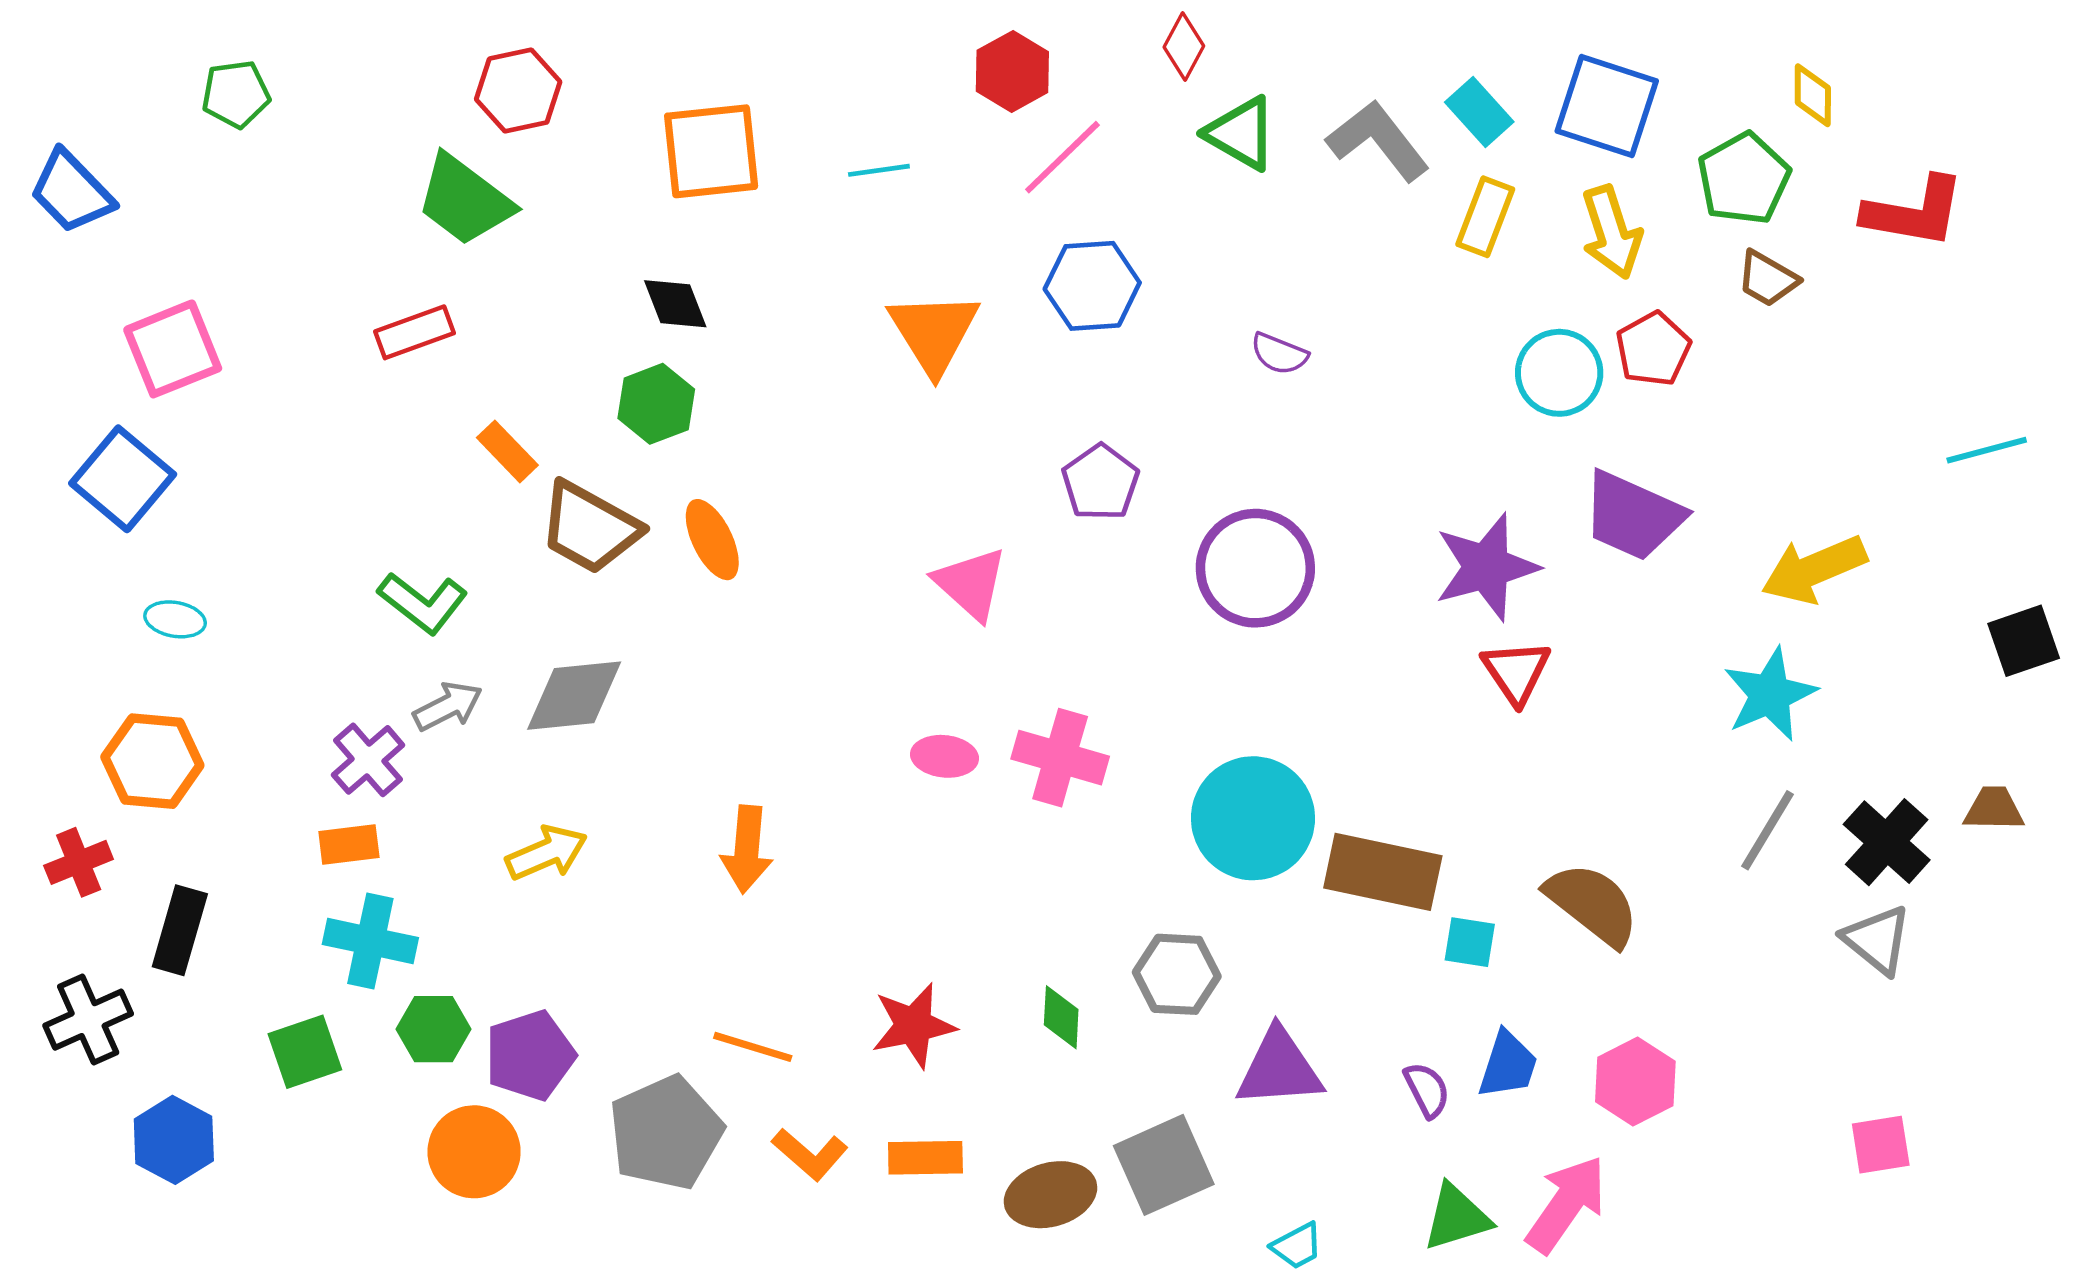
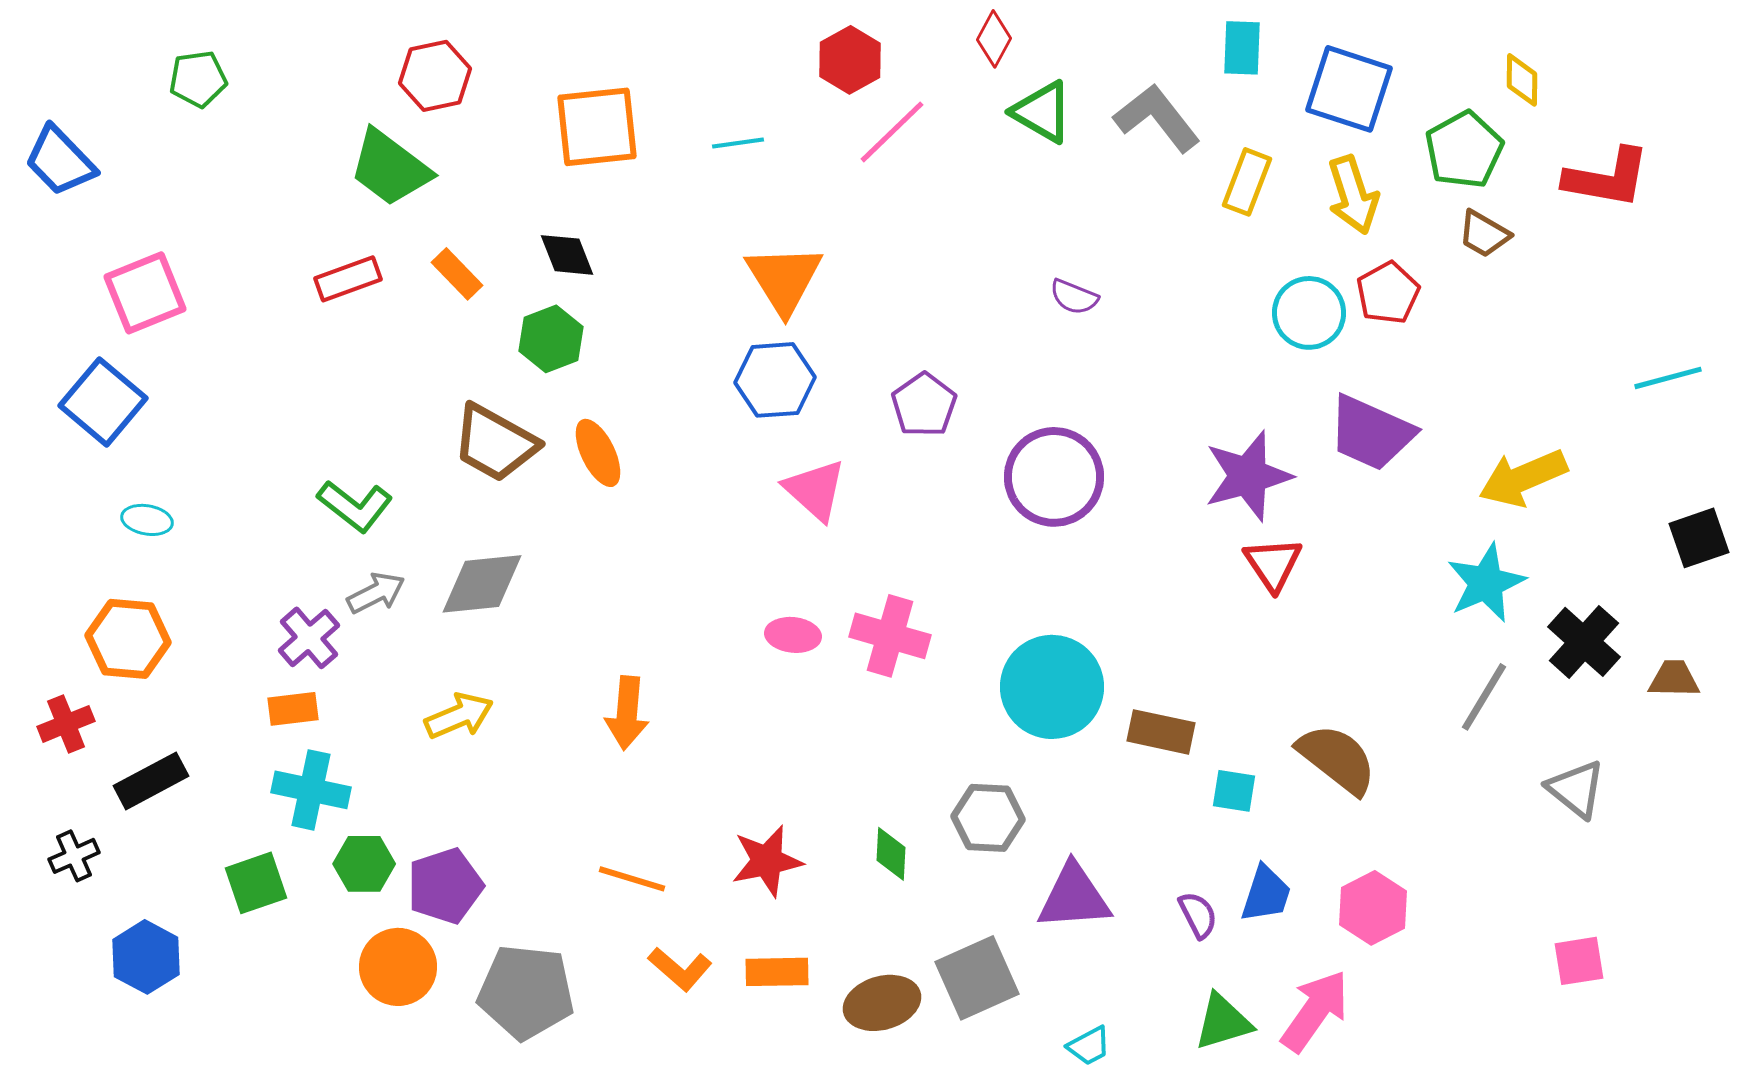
cyan rectangle: (1479, 112) -> (1242, 48), moved, turned 44
blue hexagon: (1092, 286) -> (775, 380), moved
orange rectangle: (507, 451) -> (457, 274), moved
black cross: (1887, 842) -> (1584, 642), moved
brown rectangle: (1383, 872) -> (1161, 732), size x0.7
black rectangle: (180, 930) -> (151, 781), turned 46
black cross: (88, 1020) -> (74, 856), size x0.7
gray pentagon: (666, 1133) -> (526, 992), moved, turned 30

